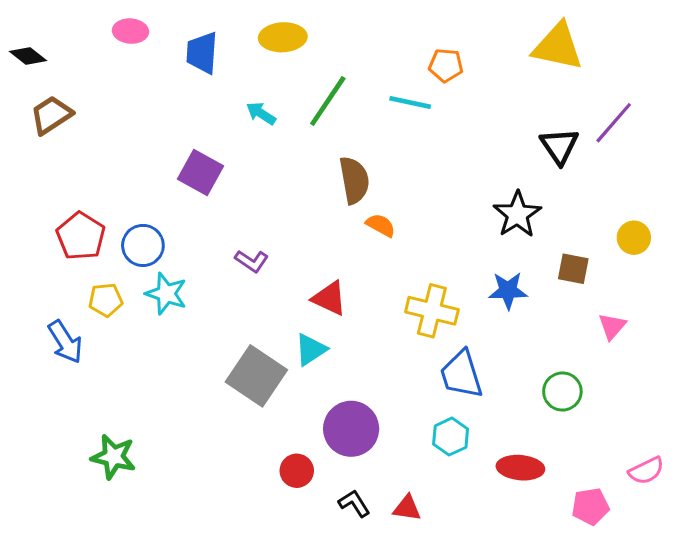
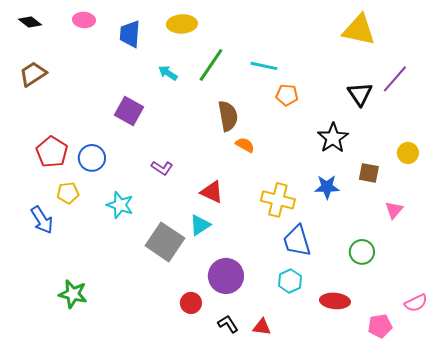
black diamond: (28, 56) -> (30, 22), moved
orange pentagon: (446, 65) -> (287, 95), moved
cyan star: (166, 294) -> (120, 205), moved

